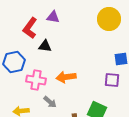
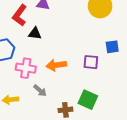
purple square: (112, 80) -> (91, 62), moved

